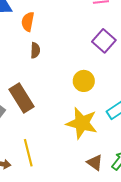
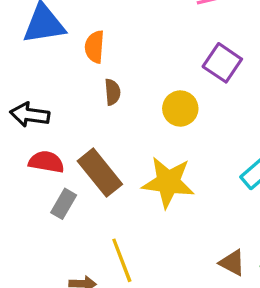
yellow circle: (84, 81) -> (180, 108), moved
yellow star: (82, 123) -> (168, 182), moved

